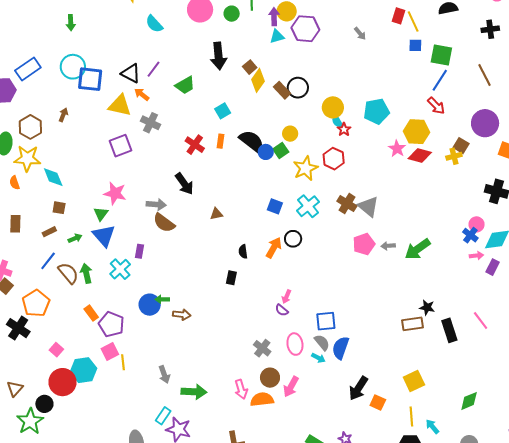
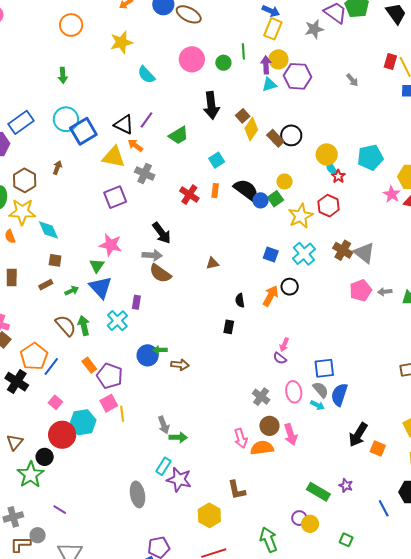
blue square: (90, 79) -> (83, 131), turned -36
black arrow: (184, 184) -> (162, 233), moved
blue line: (48, 261) -> (51, 367), moved
pink arrow: (291, 387) -> (291, 434), turned -45
green arrow: (194, 392) -> (178, 437), moved, size x0.7

